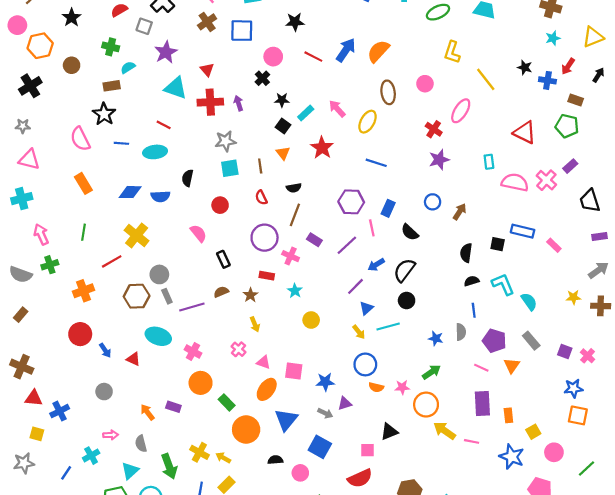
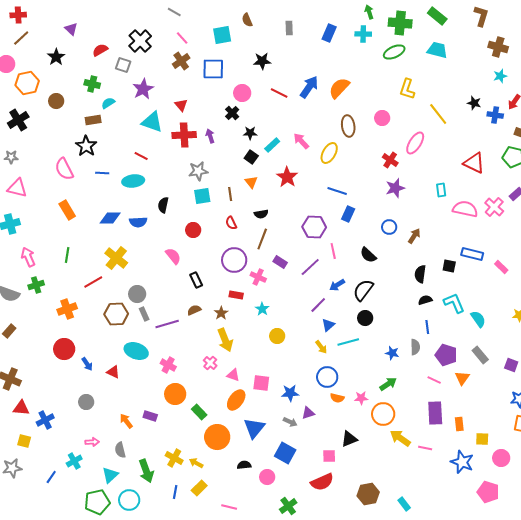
blue rectangle: (388, 208) -> (348, 214), moved
yellow arrow: (255, 324) -> (225, 340), size x1.6
yellow square: (533, 432) -> (482, 439), turned 32

